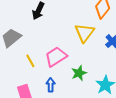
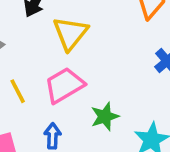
yellow triangle: (84, 33) -> (70, 33), moved

